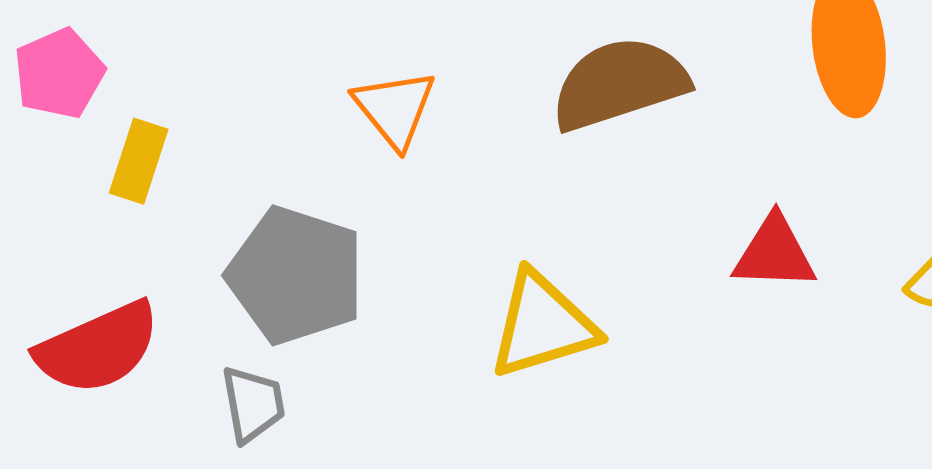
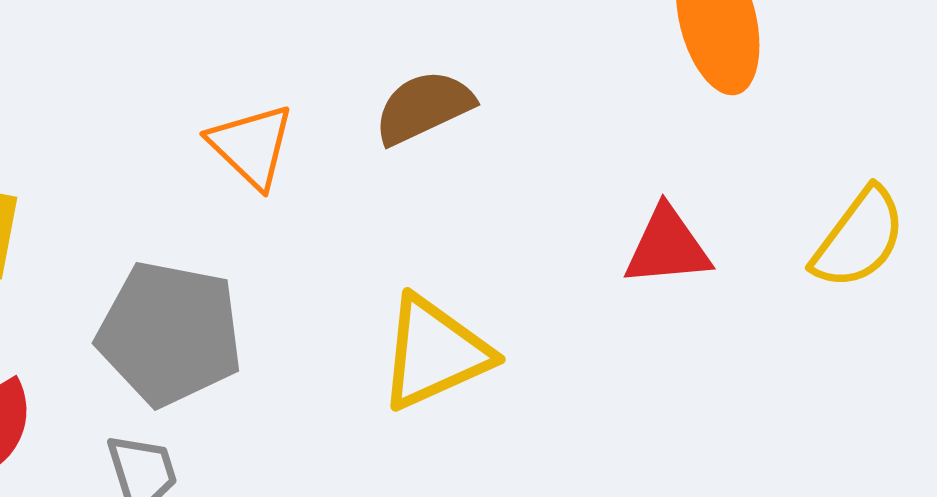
brown semicircle: (619, 84) -> (424, 107), moved, size x0.7

